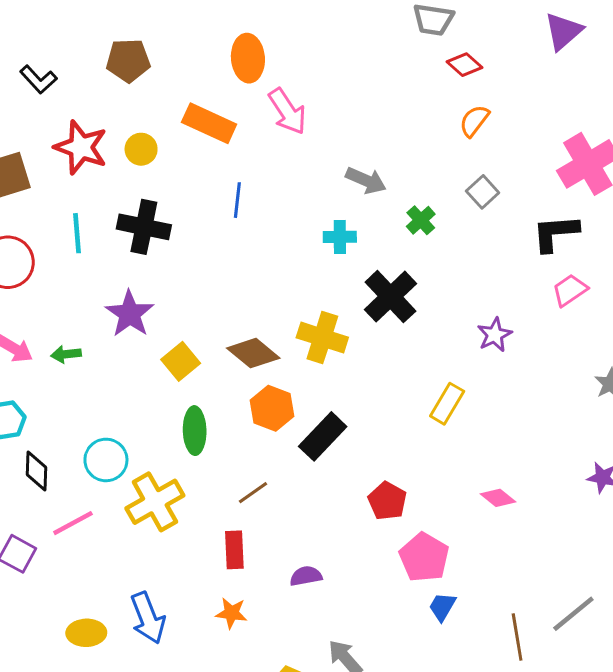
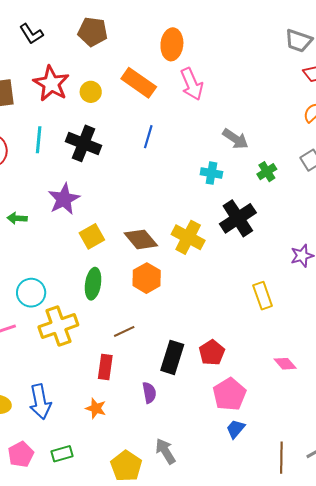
yellow rectangle: (447, 404) -> (263, 296), turned -60
black rectangle: (323, 436) -> (172, 357), moved, turned -36
purple semicircle: (306, 576) -> (149, 393), turned 80

